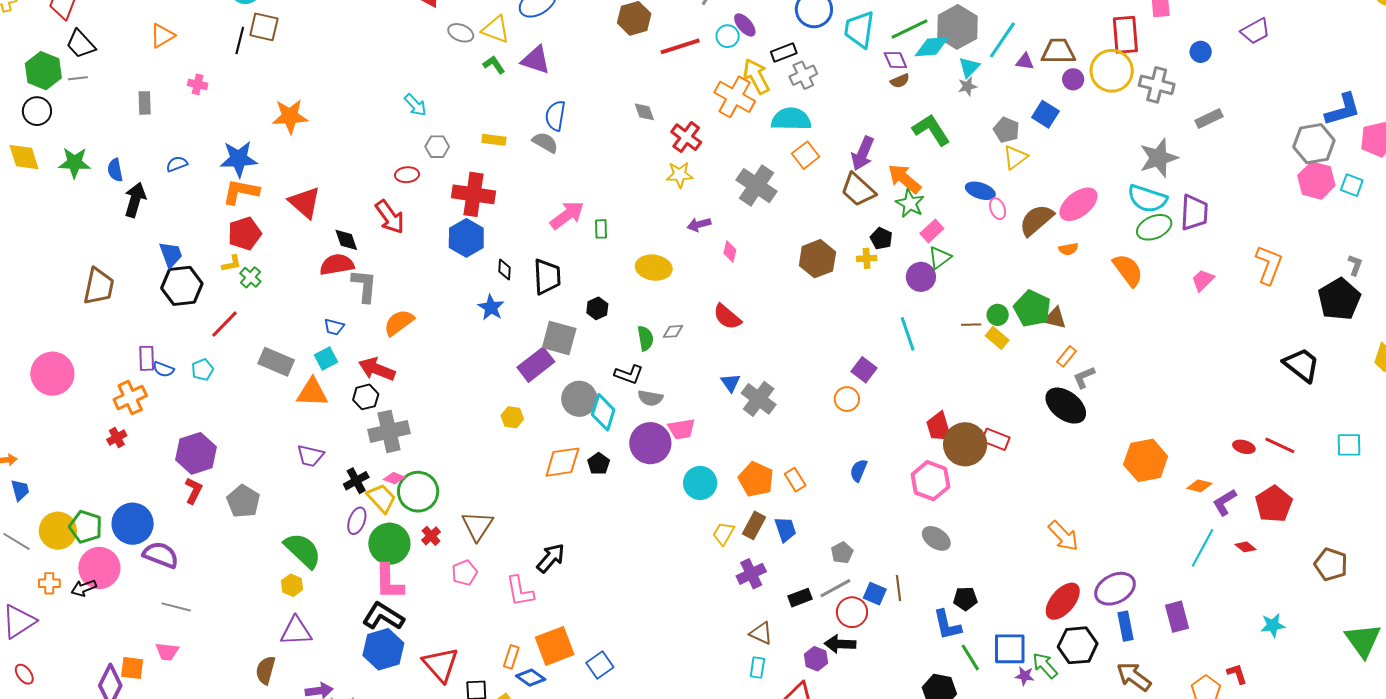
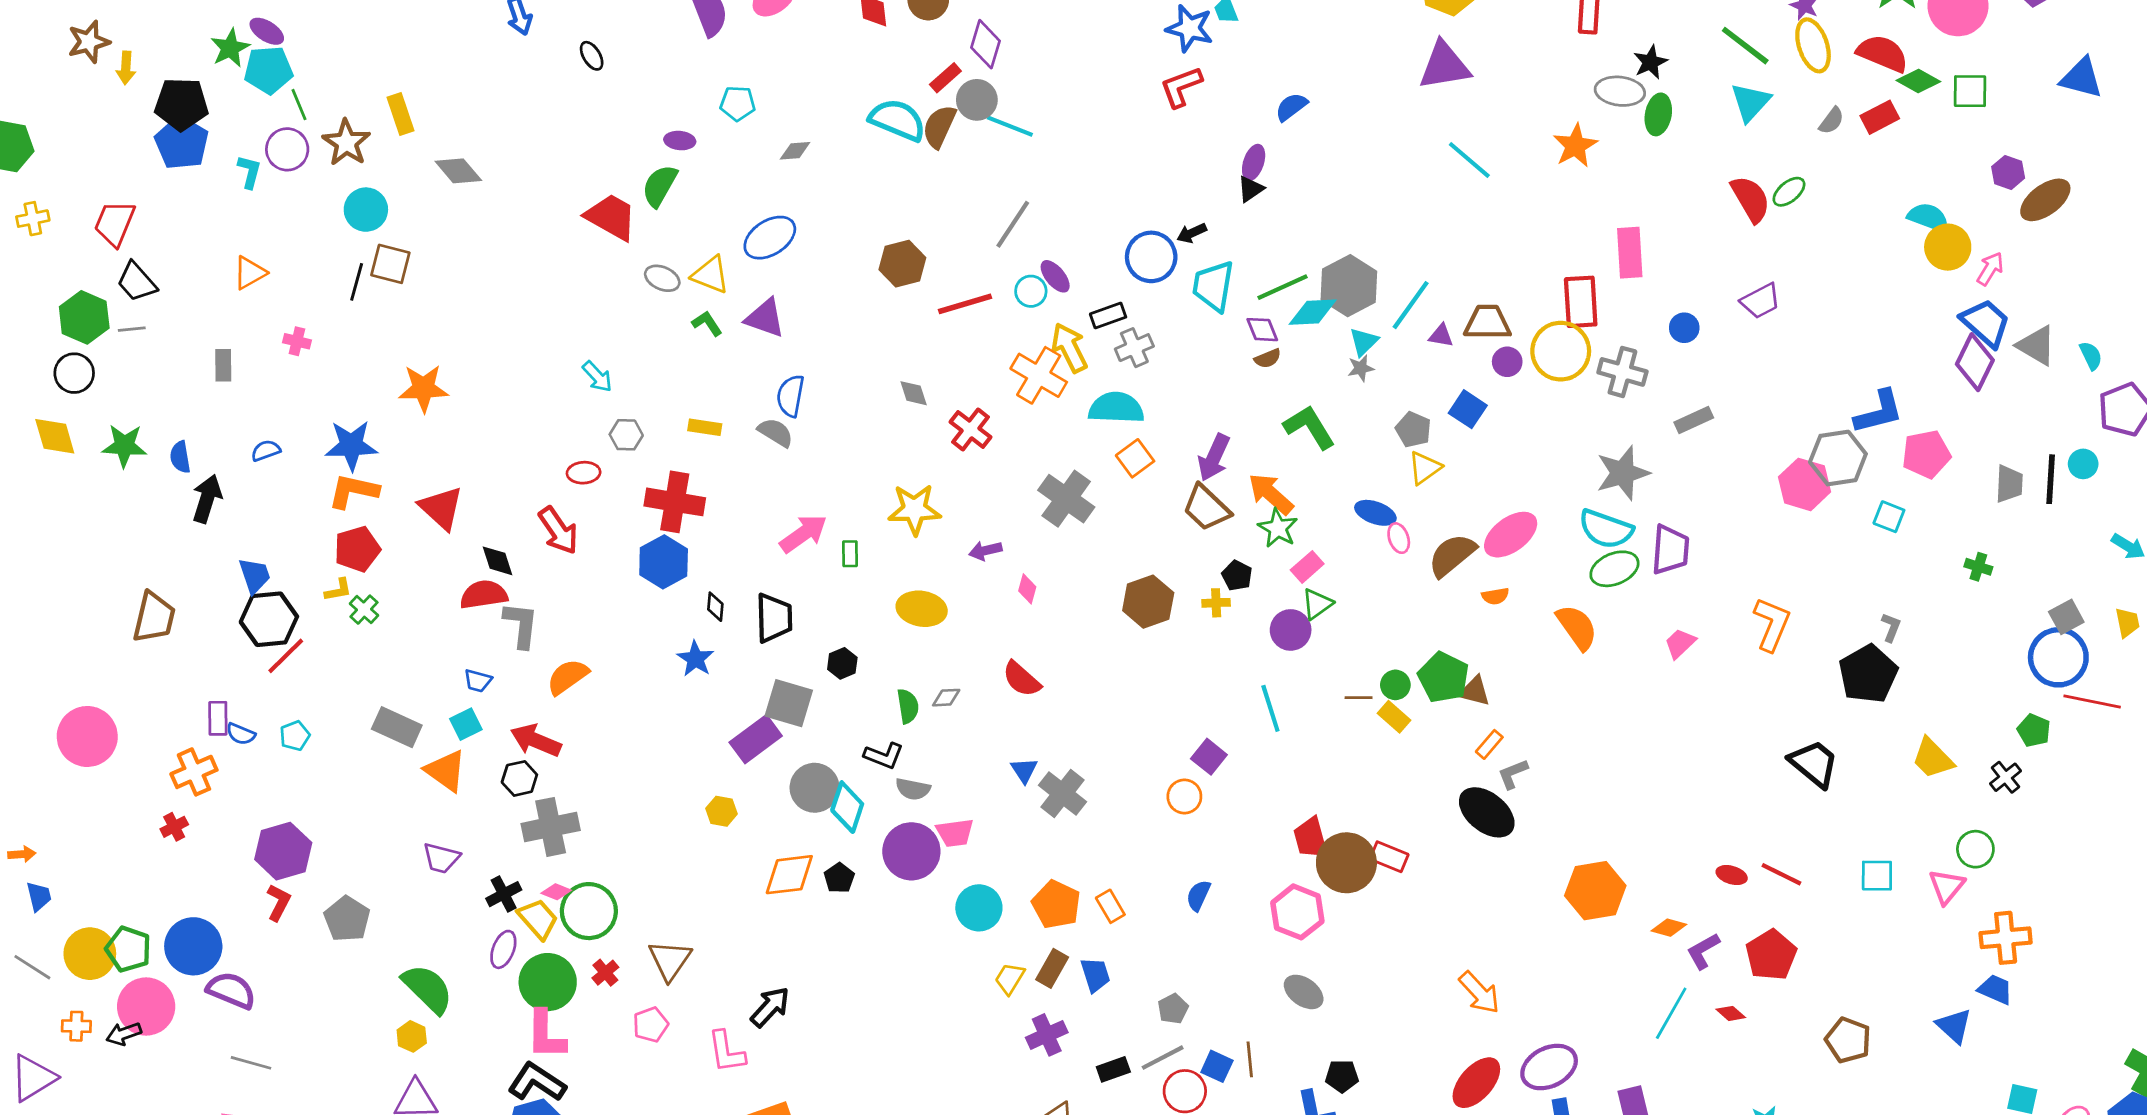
yellow star: (680, 175) -> (914, 509), moved, size x1.4
pink hexagon: (1316, 180) -> (1805, 484), moved
red line: (225, 324) -> (286, 656), moved
orange triangle: (312, 392) -> (446, 771), turned 32

